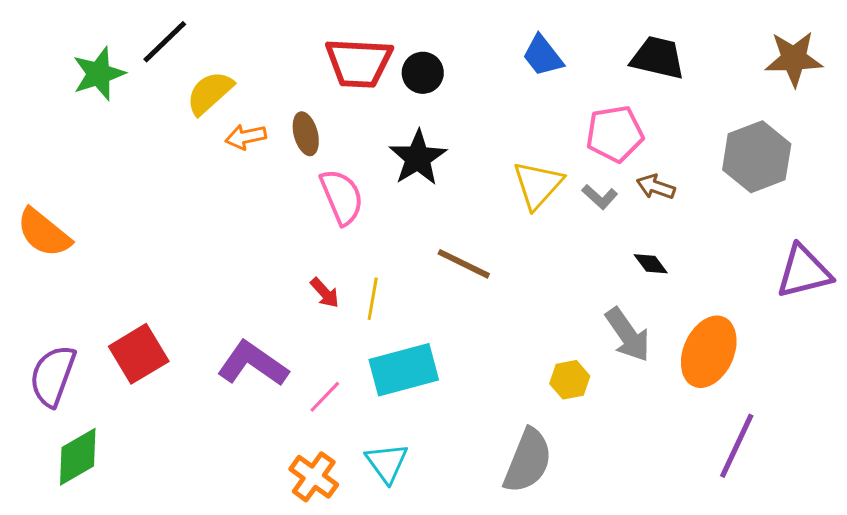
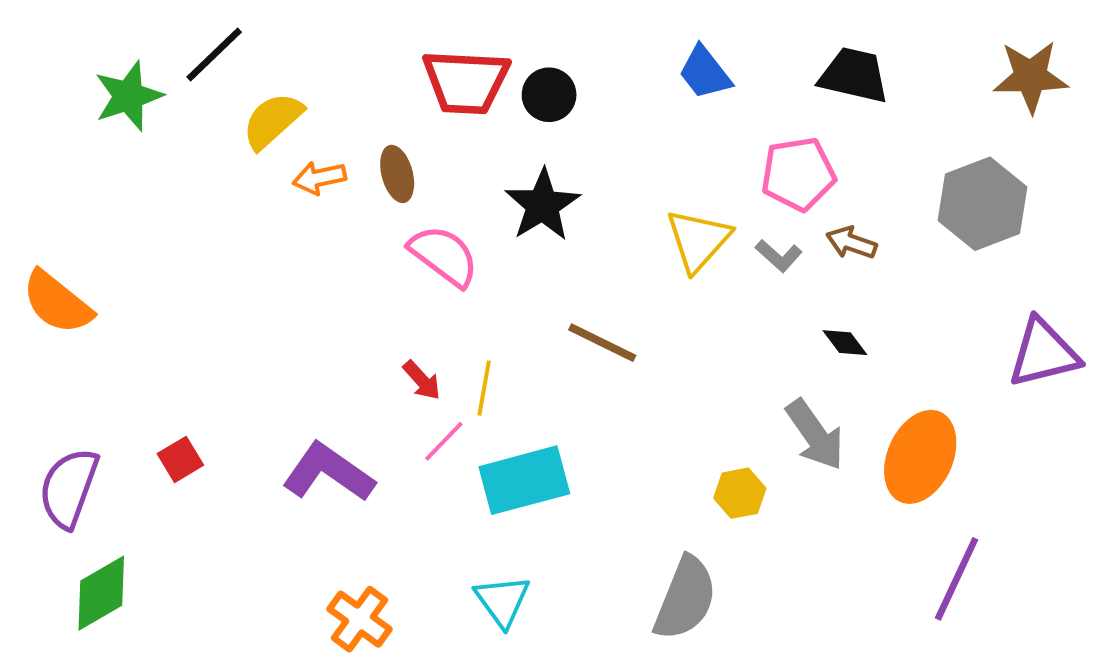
pink semicircle: (342, 197) -> (444, 256), turned -30
red square: (139, 354) -> (180, 459), size x0.6
pink line: (325, 397) -> (444, 441), moved
orange cross: (314, 477) -> (360, 619), moved

